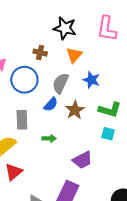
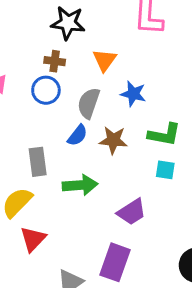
black star: (65, 28) -> (68, 23), moved
blue circle: (24, 80) -> (46, 90), moved, size x0.7
brown star: (75, 110) -> (113, 140), turned -30
green arrow: (49, 138) -> (80, 185), size x1.6

